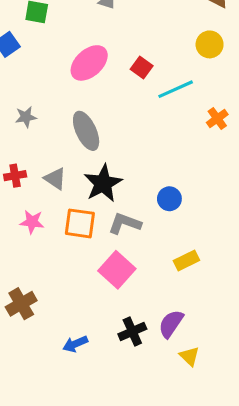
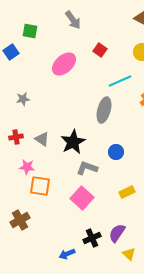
red square: (142, 68) -> (100, 50), moved
gray ellipse: (86, 131) -> (104, 110), moved, turned 40
orange square: (80, 223) -> (40, 186), moved
blue arrow: (75, 344) -> (67, 254), moved

